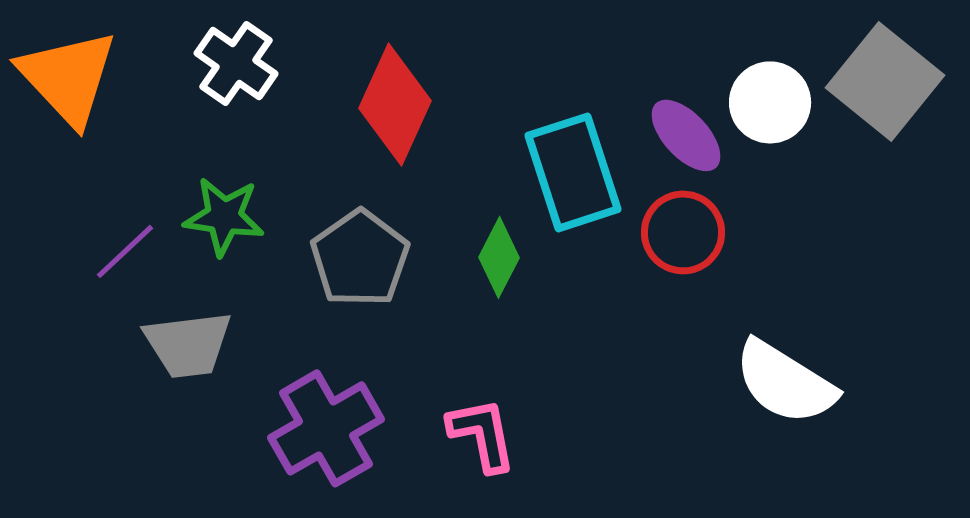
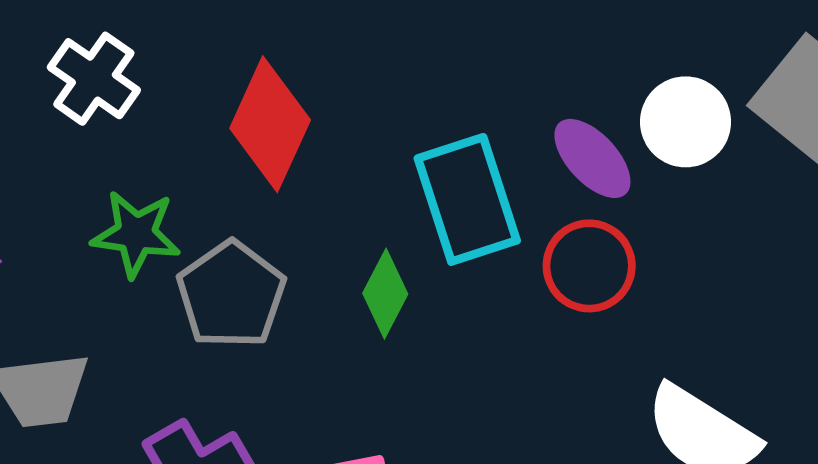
green star: (224, 216) -> (136, 234), moved

